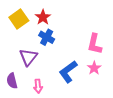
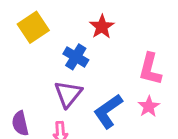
red star: (43, 17) -> (102, 27), moved
purple triangle: (28, 57) -> (68, 94), moved

